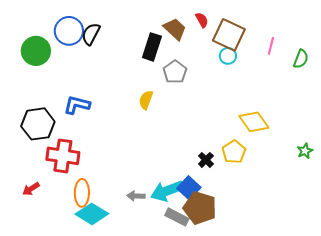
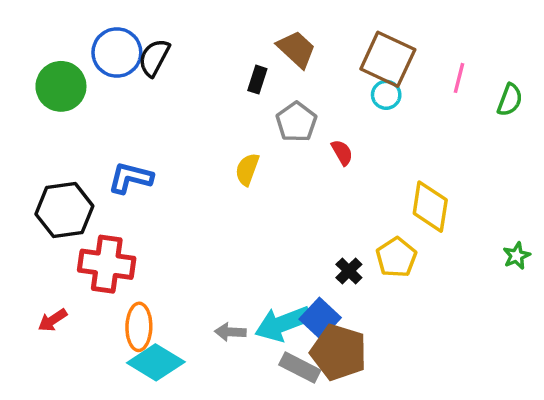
red semicircle: (202, 20) -> (342, 152), moved
black rectangle: (152, 47) -> (257, 80), size x0.6
yellow diamond: (254, 122) -> (430, 207), turned 44

